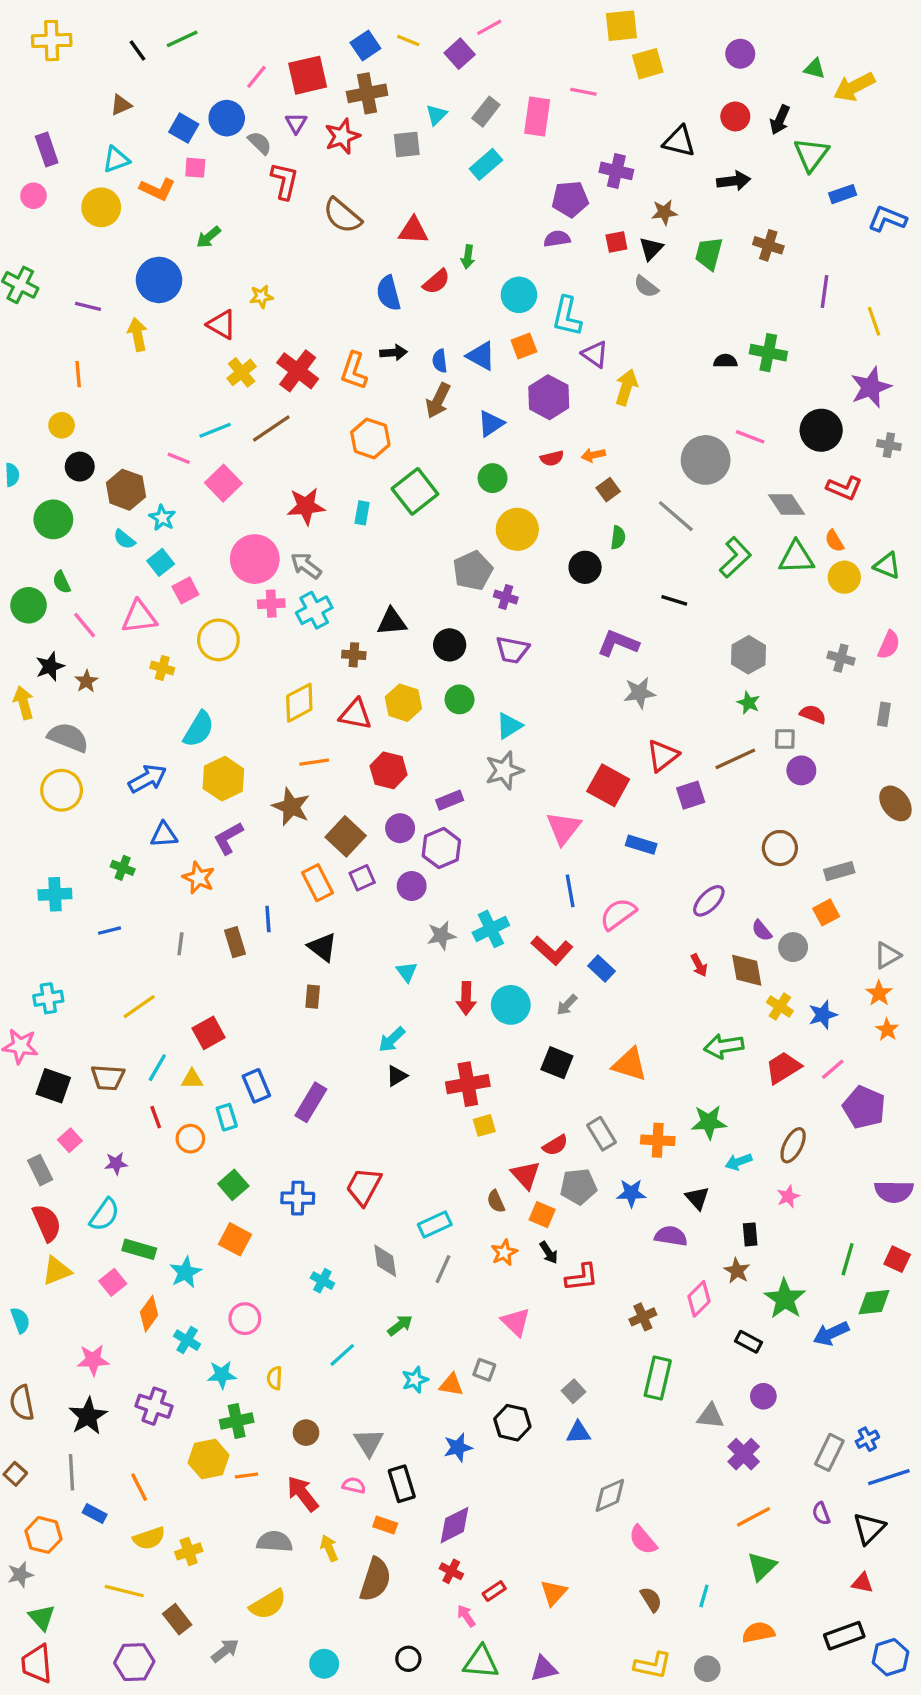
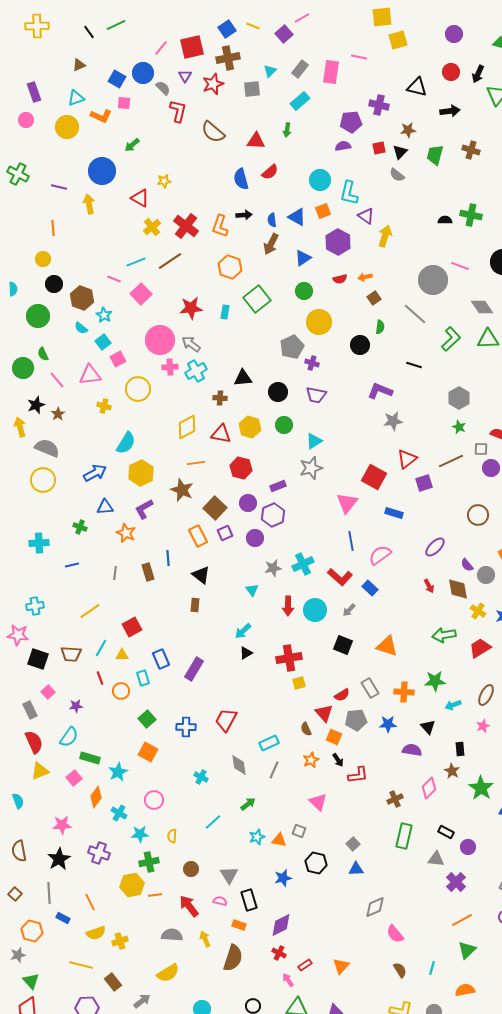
green arrow: (468, 257) -> (287, 130), moved
black rectangle: (749, 1342) -> (446, 832), moved

